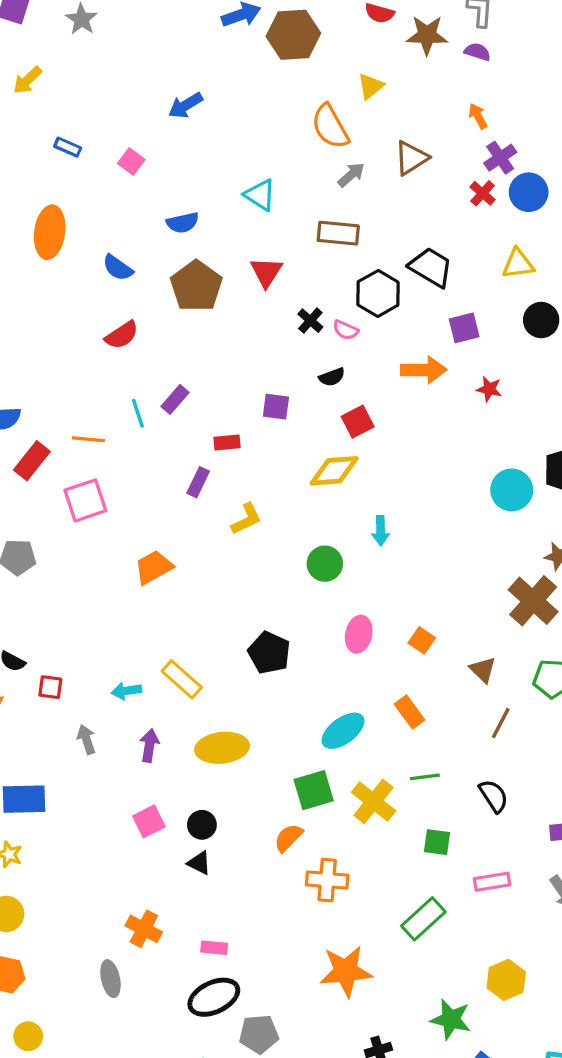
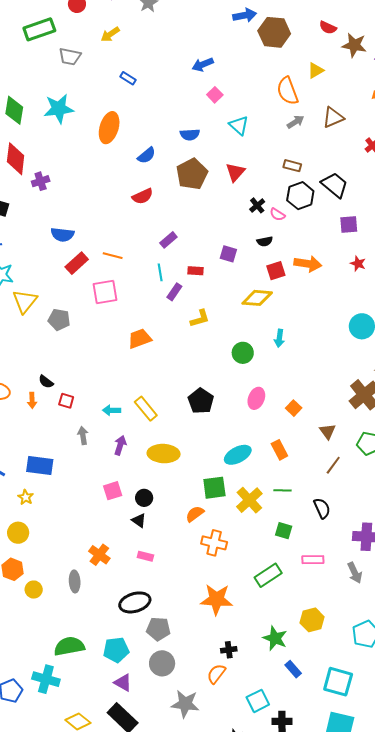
pink square: (131, 161) -> (215, 95), moved
brown rectangle: (338, 233) -> (292, 166), moved, size x0.7
blue semicircle: (118, 268) -> (147, 155), turned -84
orange arrow: (424, 370) -> (308, 264), moved
cyan line: (138, 413) -> (160, 272), moved
pink rectangle: (214, 948) -> (145, 556), moved
yellow circle: (28, 1036) -> (34, 590), moved

